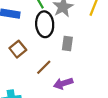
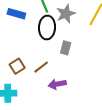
brown square: (18, 49) -> (17, 66), moved

